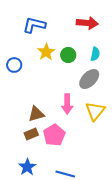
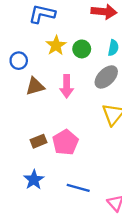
pink arrow: (67, 104) -> (67, 86), moved
brown triangle: (36, 114) -> (35, 86), moved

